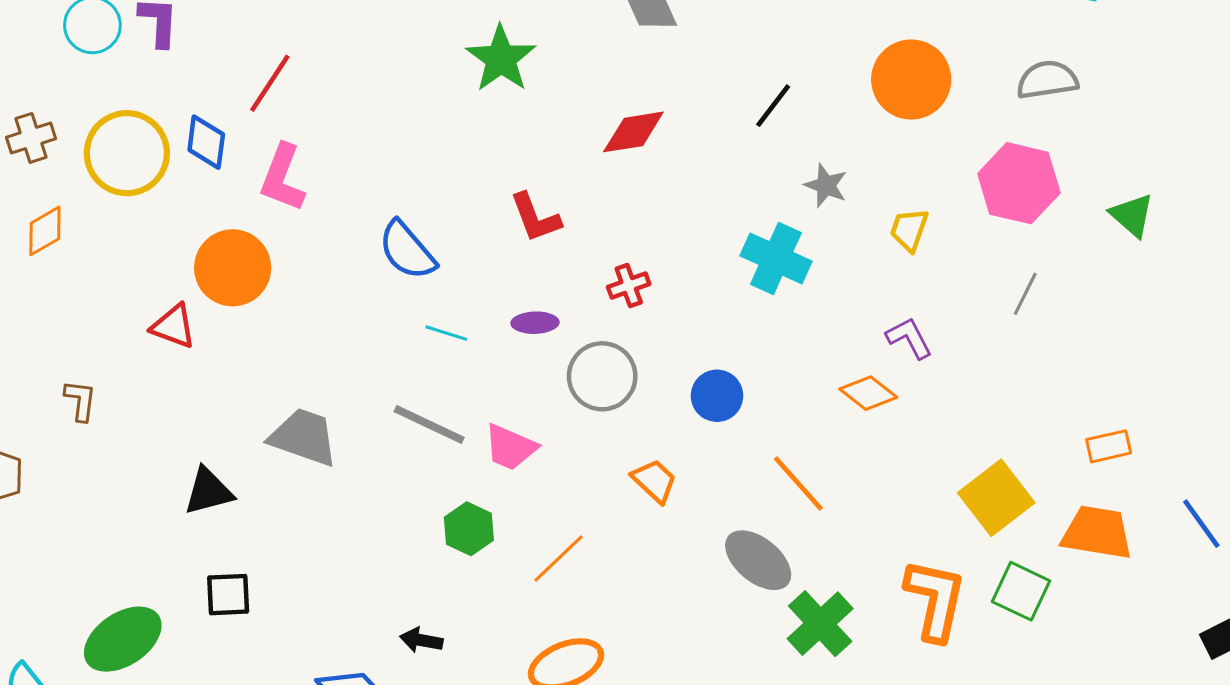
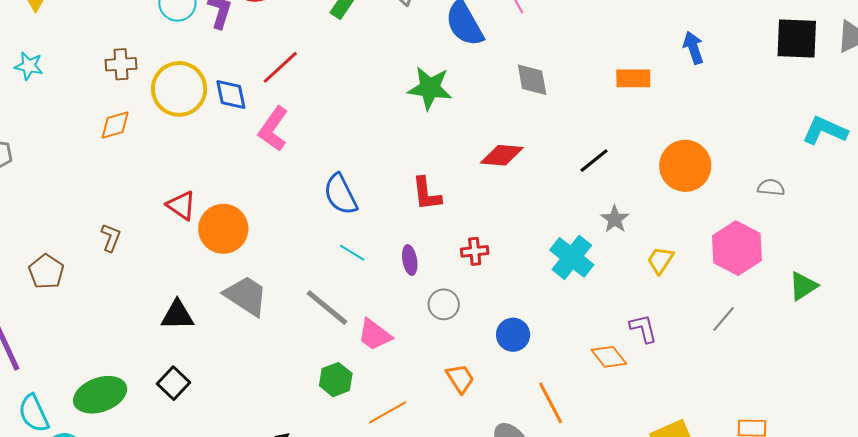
green star: (501, 59) -> (430, 88), turned 30
gray semicircle: (1047, 80) -> (771, 187), size x0.7
blue diamond: (206, 142) -> (231, 94), turned -33
green triangle: (1132, 215) -> (803, 286), turned 32
orange circle: (233, 268) -> (223, 229), moved
purple ellipse: (535, 323) -> (410, 260), turned 68
gray circle: (602, 376) -> (444, 304), size x0.7
black square: (228, 595) -> (173, 383), turned 32

